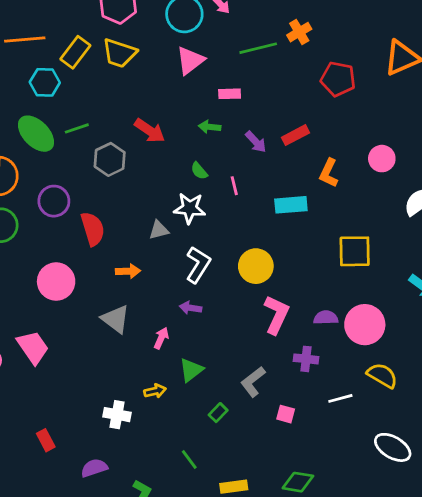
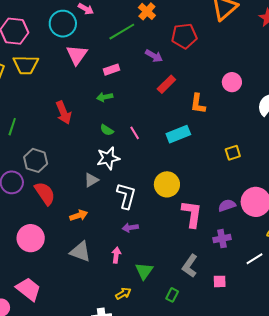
green line: (77, 128) -> (12, 127), turned -36
red arrow: (150, 131) -> (64, 113), turned 50
purple arrow: (256, 142) -> (154, 56), moved
gray hexagon: (110, 159) -> (36, 160), moved
yellow square: (355, 251) -> (233, 153), size x0.6

